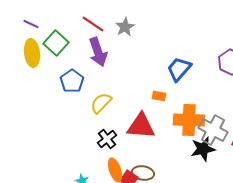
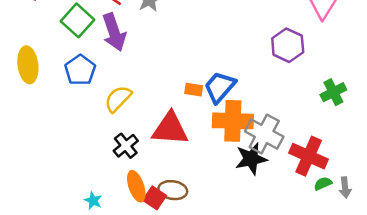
green square: (56, 43) -> (78, 20), moved
yellow ellipse: (32, 53) -> (28, 65), moved
blue trapezoid: (179, 69) -> (220, 87), moved

